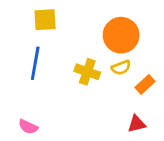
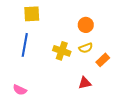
orange circle: (121, 35) -> (86, 25), size x0.6
red triangle: (137, 124) -> (85, 83), moved

